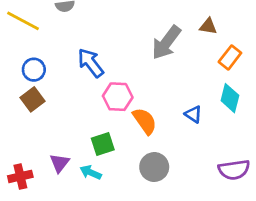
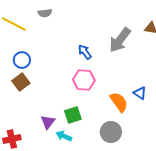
blue arrow: (91, 63) -> (85, 52), moved, size x0.7
orange semicircle: (145, 121) -> (119, 102), moved
purple triangle: (60, 163) -> (48, 122), moved

